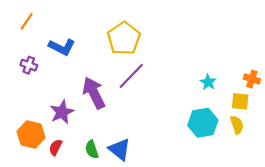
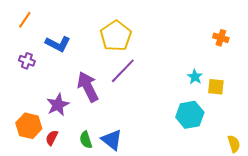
orange cross: (252, 79) -> (221, 38), moved
yellow square: (240, 101) -> (216, 87), moved
yellow semicircle: (237, 125) -> (234, 144), moved

